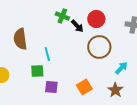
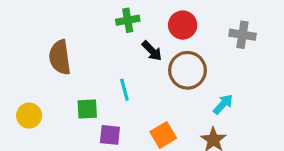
green cross: (62, 16) -> (128, 20), turned -32
black arrow: (77, 26) -> (152, 51), moved
cyan line: (47, 54) -> (124, 90), moved

